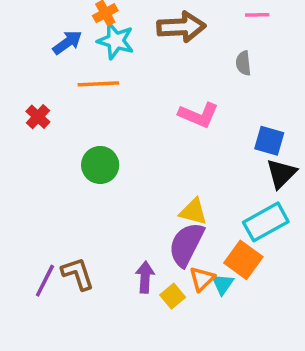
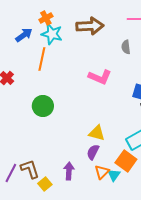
orange line: (98, 84) -> (42, 59), turned -75
purple semicircle: (186, 244) -> (93, 152), size x0.6
yellow square: (173, 296) -> (45, 184), moved

